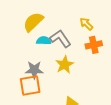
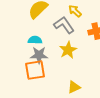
yellow arrow: (86, 24) -> (75, 11), moved
cyan semicircle: (44, 41) -> (35, 40), moved

